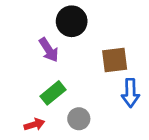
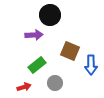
purple arrow: (49, 50) -> (34, 35), turned -60
brown square: (115, 60) -> (70, 51), moved, turned 30

